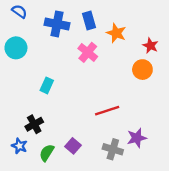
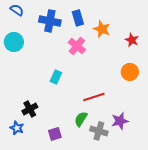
orange circle: (142, 70) -> (130, 72), moved
cyan rectangle: (47, 85) -> (56, 77), moved
purple square: (73, 146) -> (55, 134), moved, turned 32
green semicircle: (47, 153) -> (81, 119), moved

